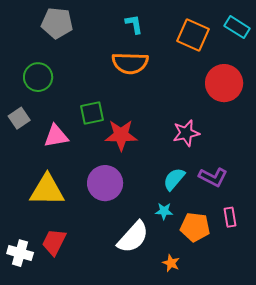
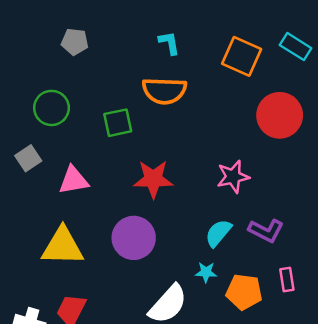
gray pentagon: (57, 23) -> (75, 42), size x0.7
green square: (92, 113) -> (118, 123), moved

